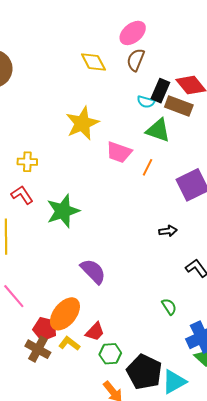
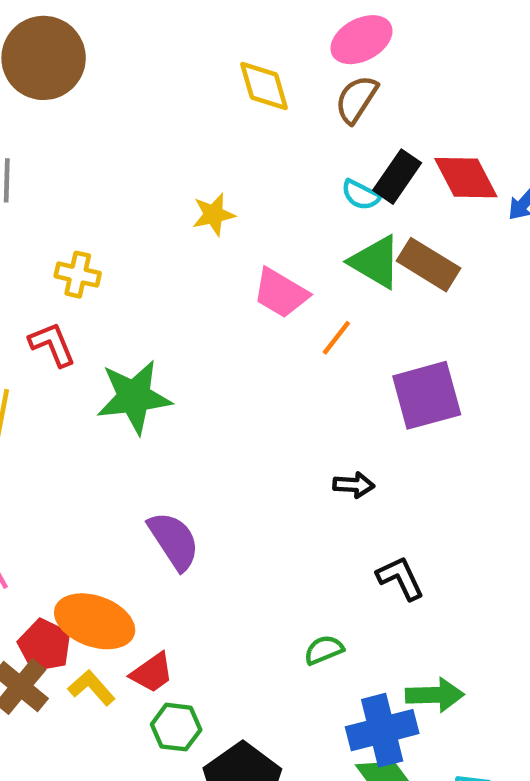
brown rectangle: (179, 106) -> (428, 265), moved
yellow star: (82, 123) -> (214, 214), size x0.6
green semicircle: (169, 307) -> (324, 650), turned -90
orange ellipse: (65, 314) -> (95, 621), turned 60

